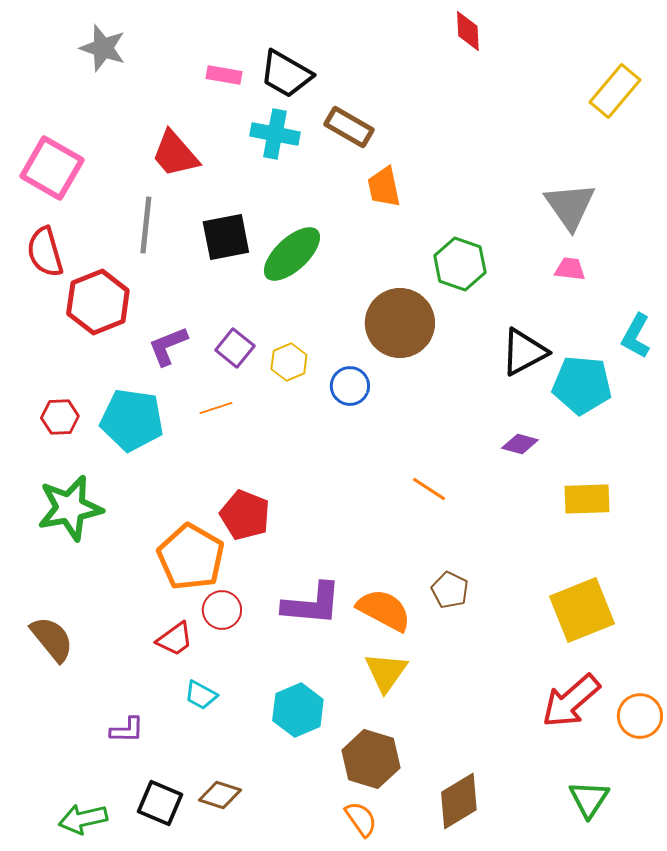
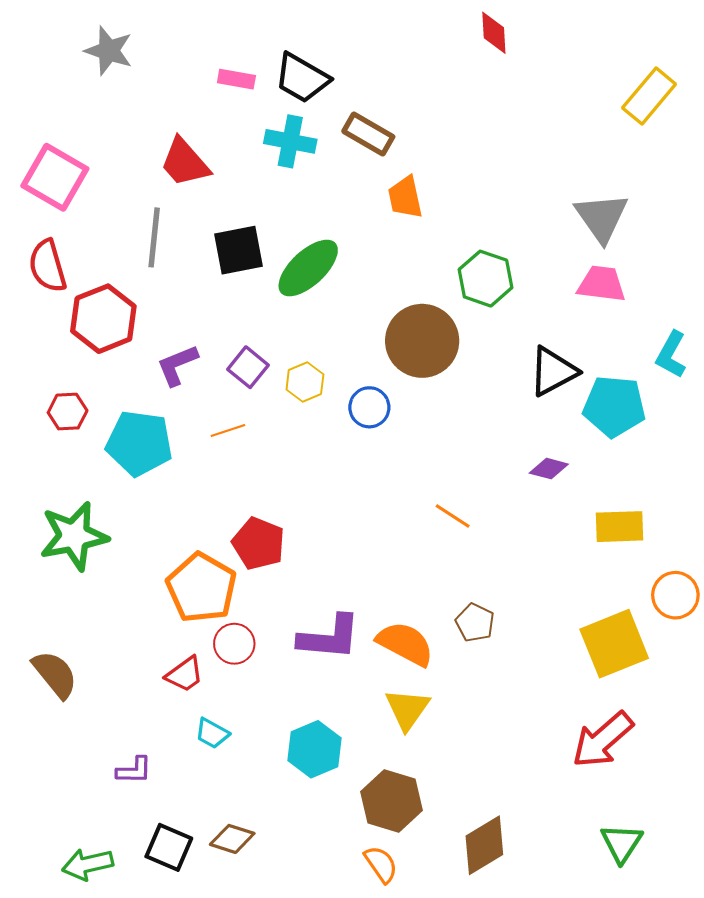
pink trapezoid: (570, 269) -> (602, 284), size x1.5
red hexagon: (60, 417) -> (68, 412), moved
orange circle: (640, 716) -> (675, 595), moved

